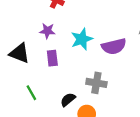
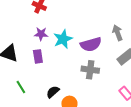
purple star: (47, 31) -> (41, 34), moved
gray cross: (96, 83) -> (90, 70), moved

